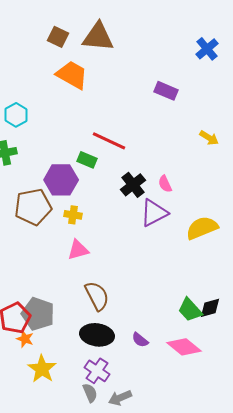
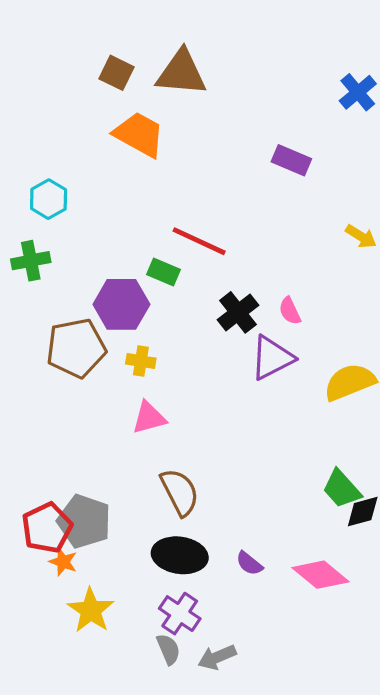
green trapezoid: (190, 310) -> (342, 489), moved

